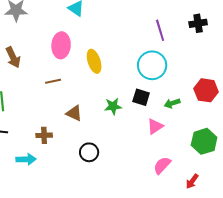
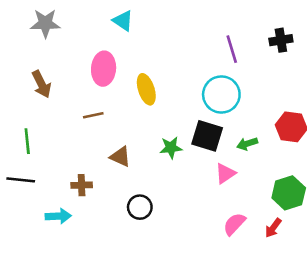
black square: (141, 97) -> (207, 136), size x1.4
red arrow: (192, 181) -> (273, 228), moved

